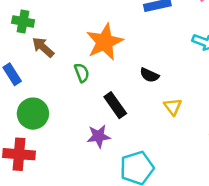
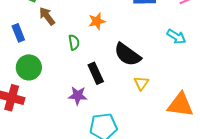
orange star: (105, 42) -> (97, 21), size x0.6
black semicircle: (149, 75) -> (127, 55), size x1.8

